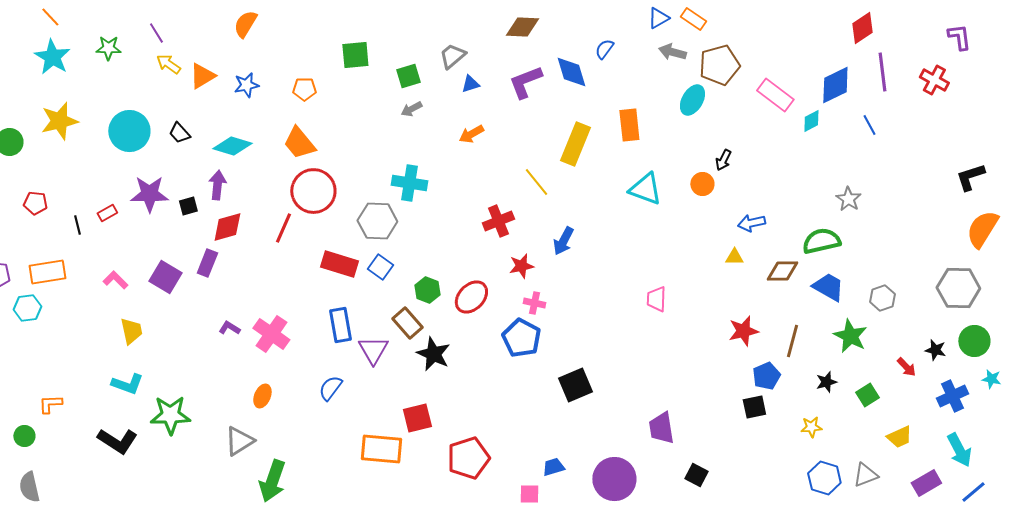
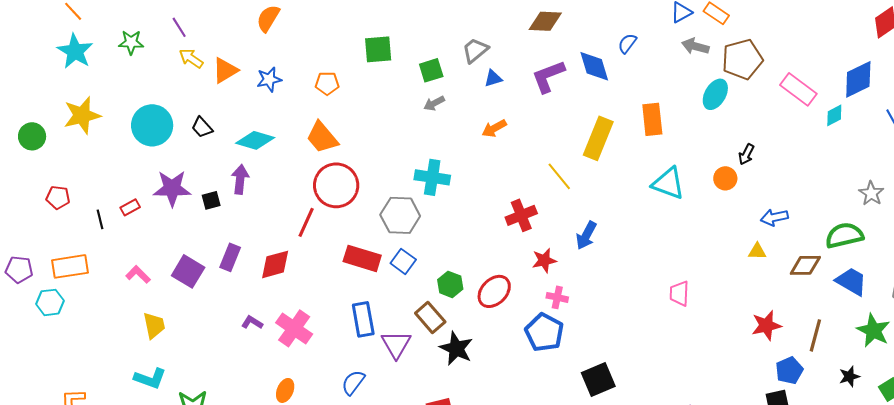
red diamond: (227, 227) -> (275, 264), moved

